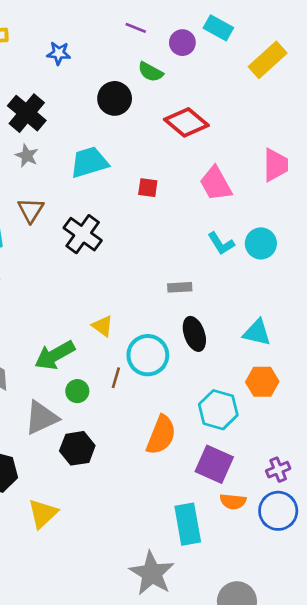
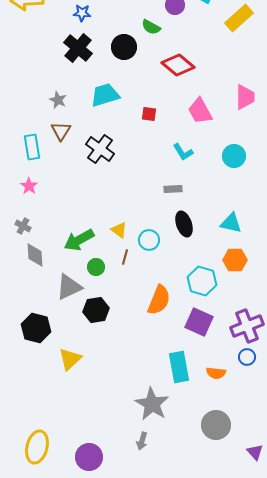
black cross: (27, 113) -> (78, 48), moved
gray star: (27, 156) -> (58, 100), moved
cyan L-shape: (221, 243) -> (183, 152), moved
yellow triangle: (103, 326) -> (119, 230), moved
cyan circle: (148, 355) -> (149, 240), size x0.7
purple cross: (278, 470) -> (247, 326), size x1.8
orange semicircle: (233, 502) -> (216, 373), moved
blue circle: (278, 511) -> (247, 357), size x0.6

